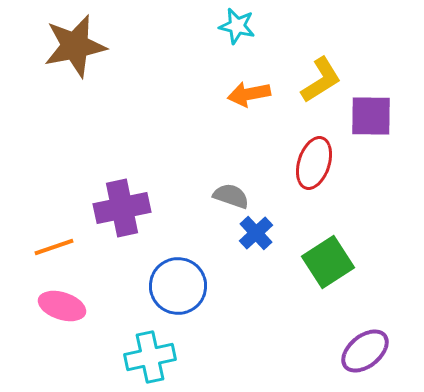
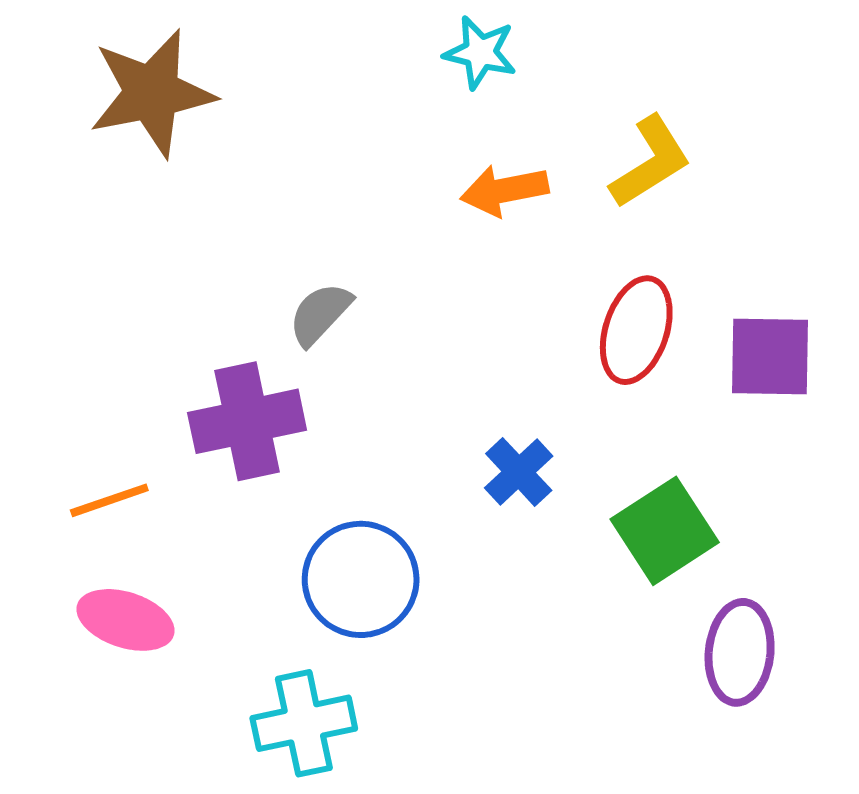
purple square: (371, 116) -> (770, 356), moved
gray semicircle: (231, 196) -> (320, 314), moved, turned -66
purple ellipse: (365, 351) -> (740, 652), moved, turned -45

